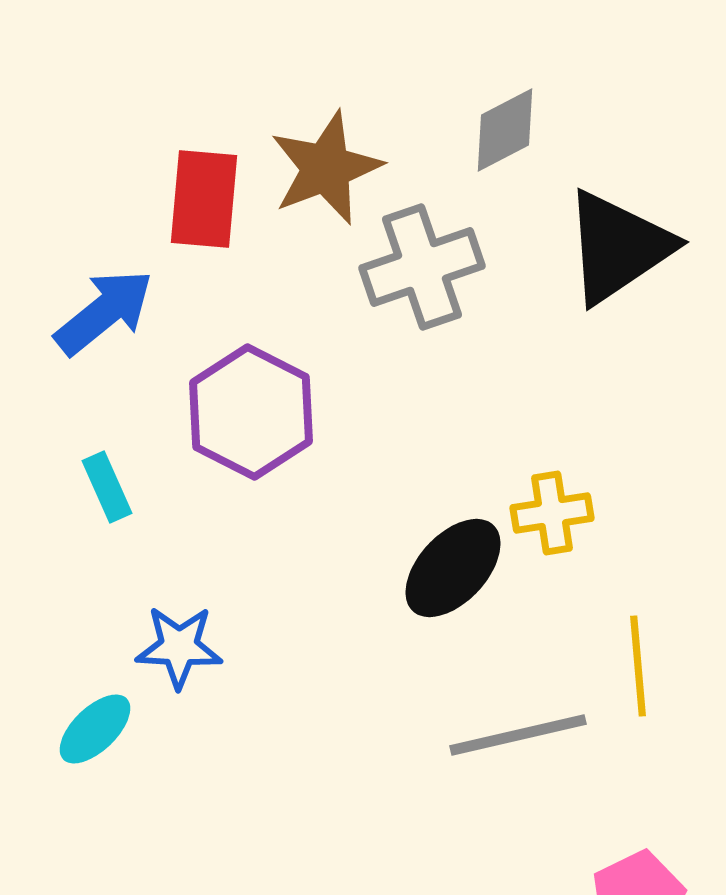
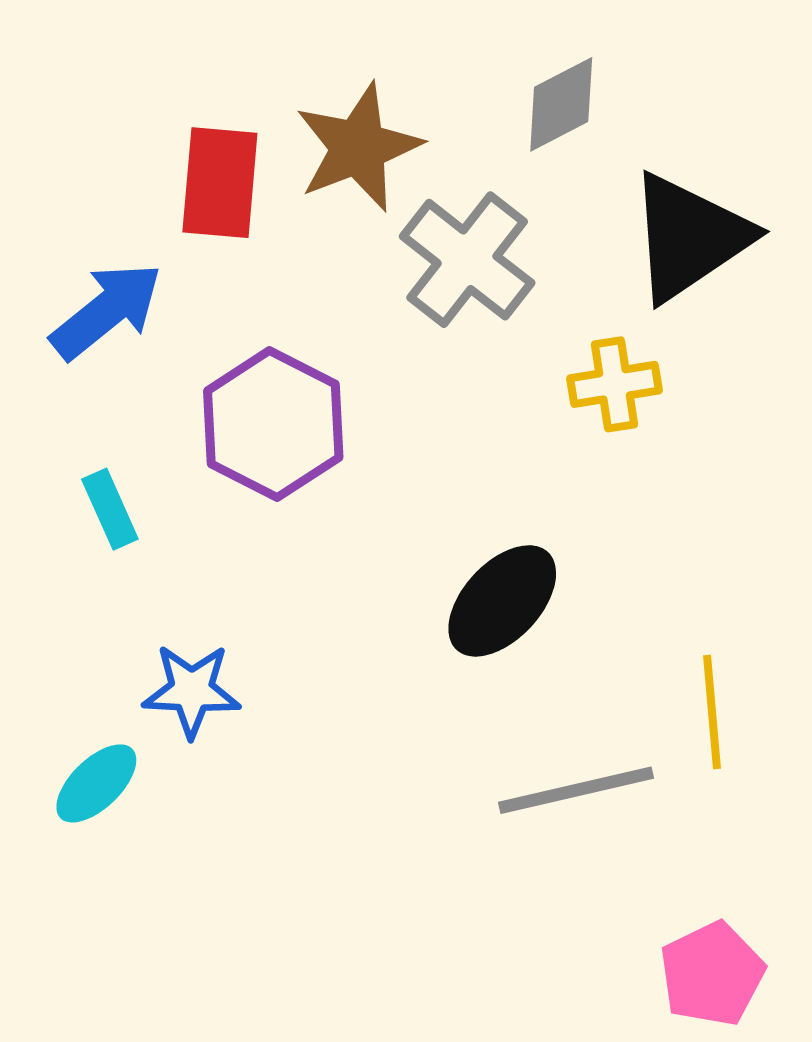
gray cross: (422, 267) -> (467, 260), turned -33
yellow cross: (552, 513) -> (614, 384), moved

